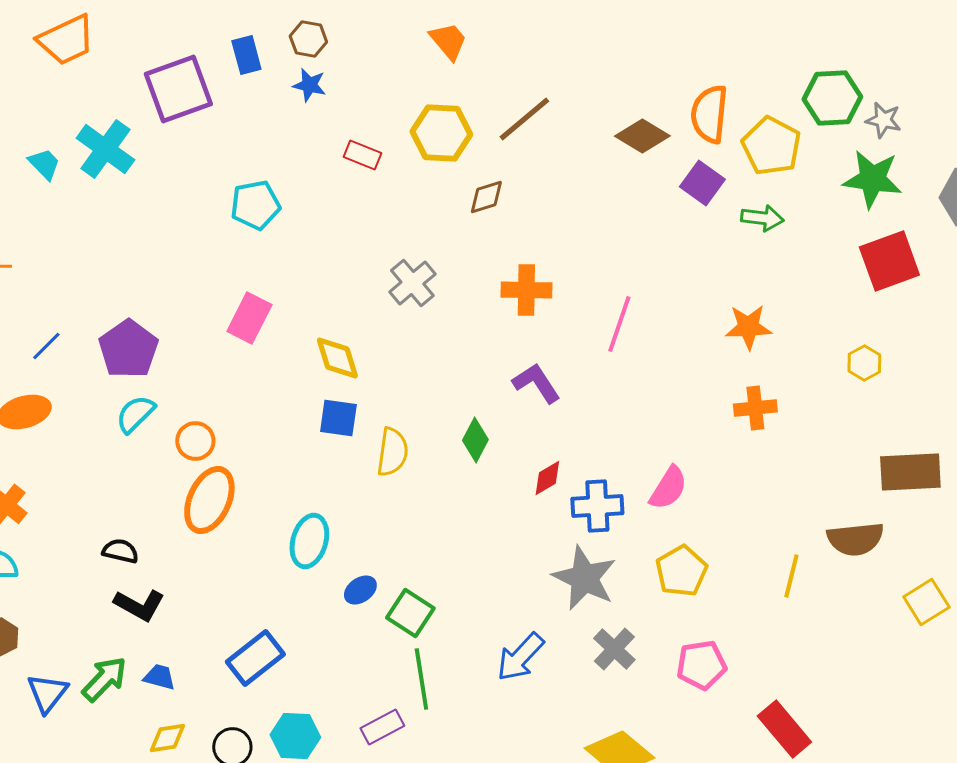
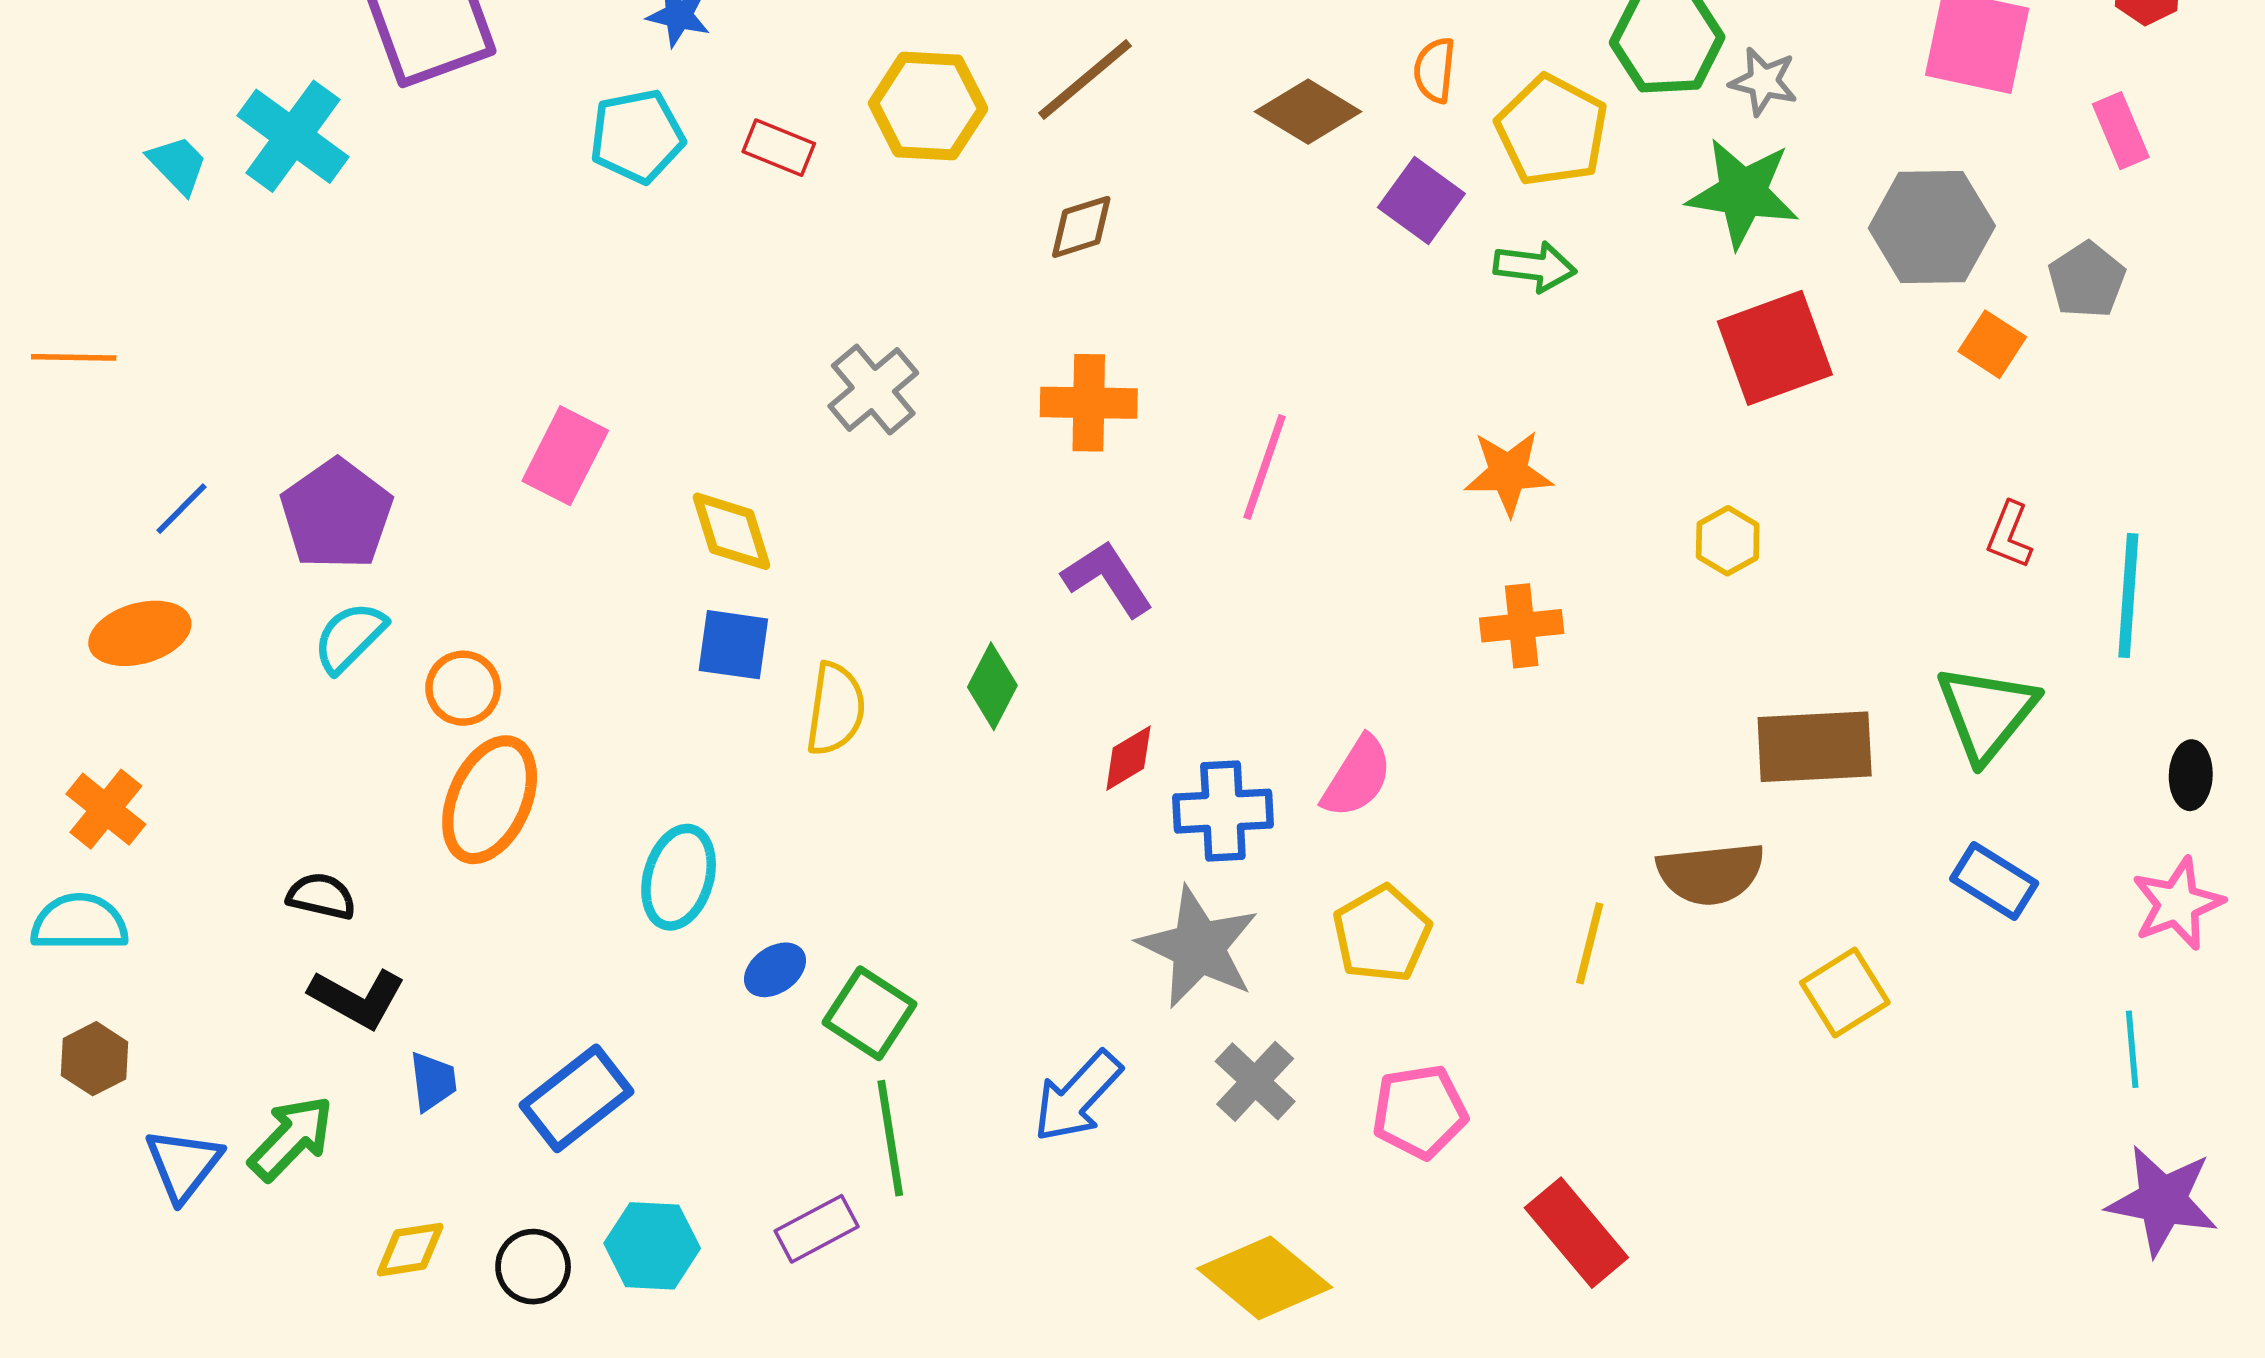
orange semicircle: (709, 114) -> (1435, 70), size x0.6
brown diamond: (486, 197) -> (1081, 227), moved
cyan pentagon: (255, 205) -> (637, 136), moved
blue trapezoid: (159, 677) -> (433, 1081), moved, turned 68

